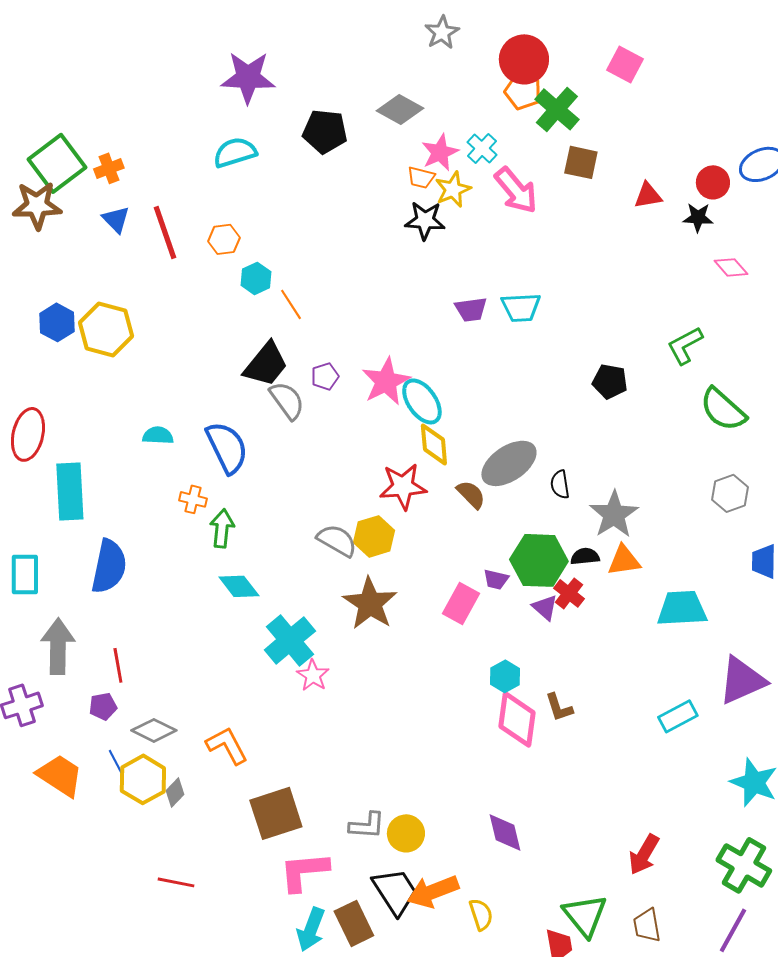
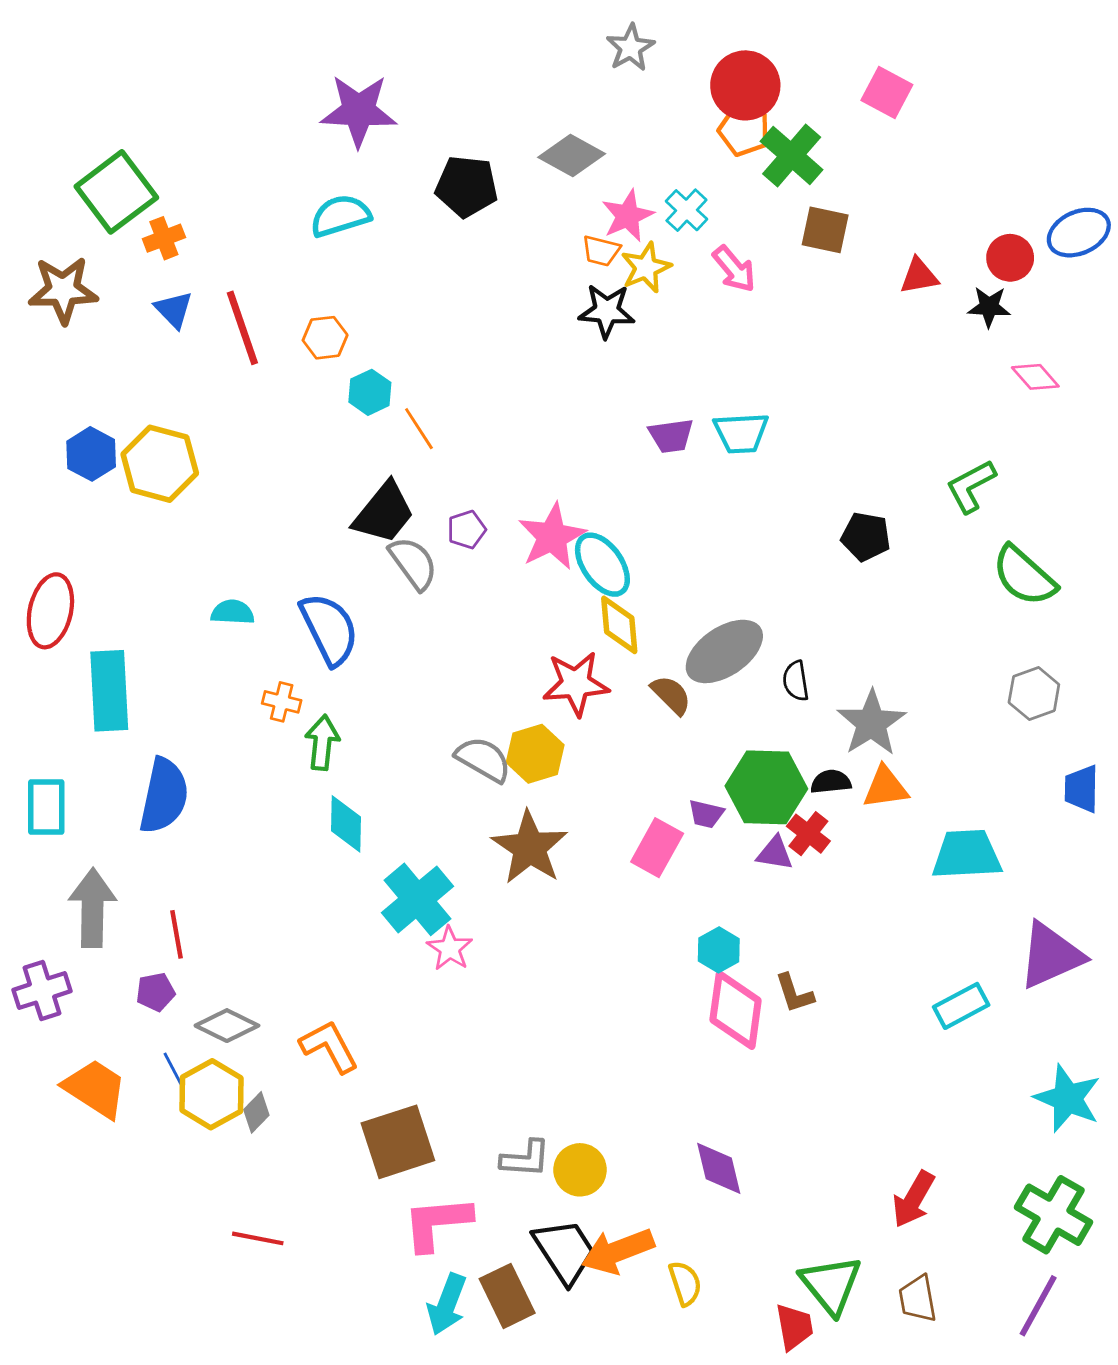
green square: (57, 163) -> (116, 192), moved
pink arrow: (516, 190) -> (734, 269), size x0.7
cyan diamond: (239, 586) -> (346, 824), turned 39
purple triangle: (545, 607) -> (775, 853), turned -32

